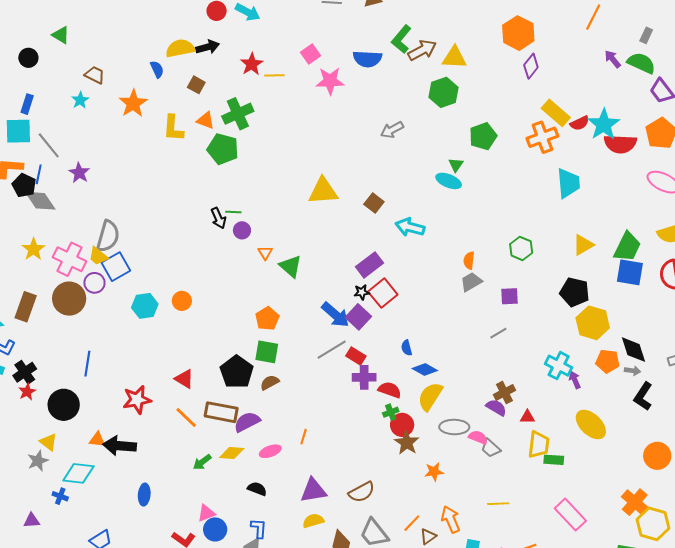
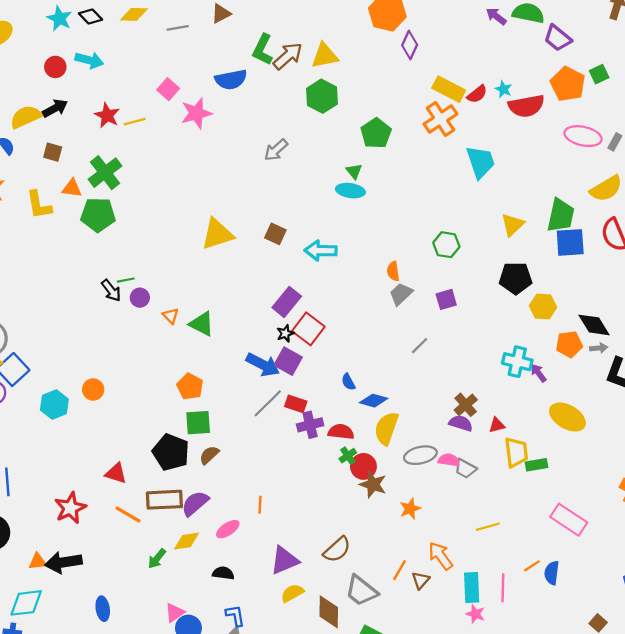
cyan star: (604, 124) -> (503, 89), size x0.5
yellow hexagon: (593, 323) -> (543, 307), size x0.7
gray line: (498, 333) -> (420, 346), moved

